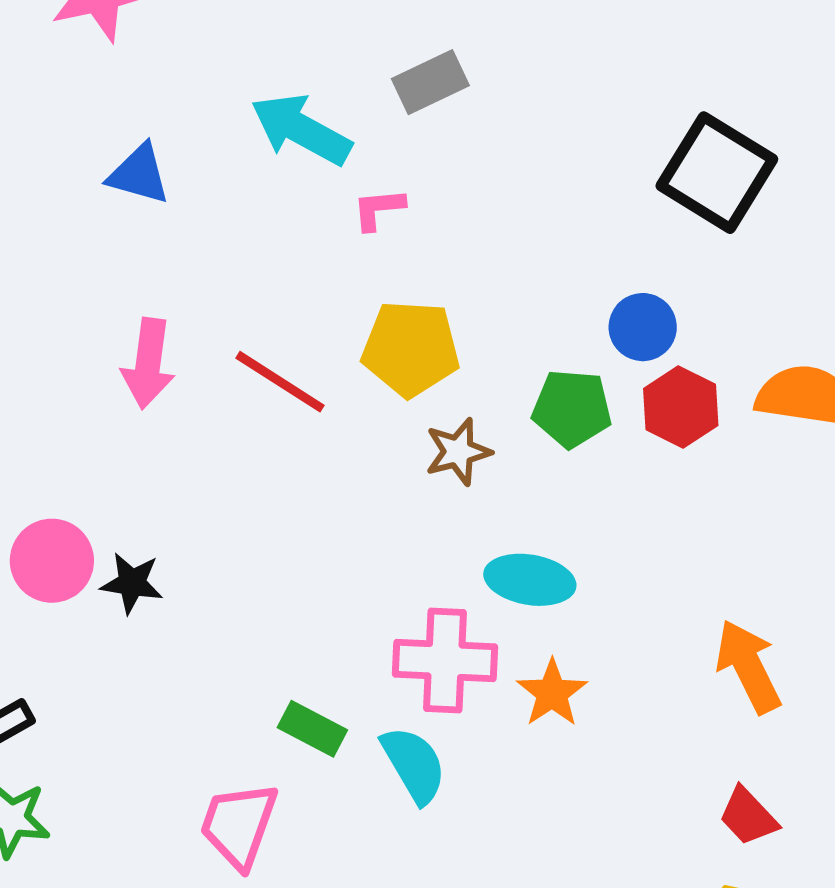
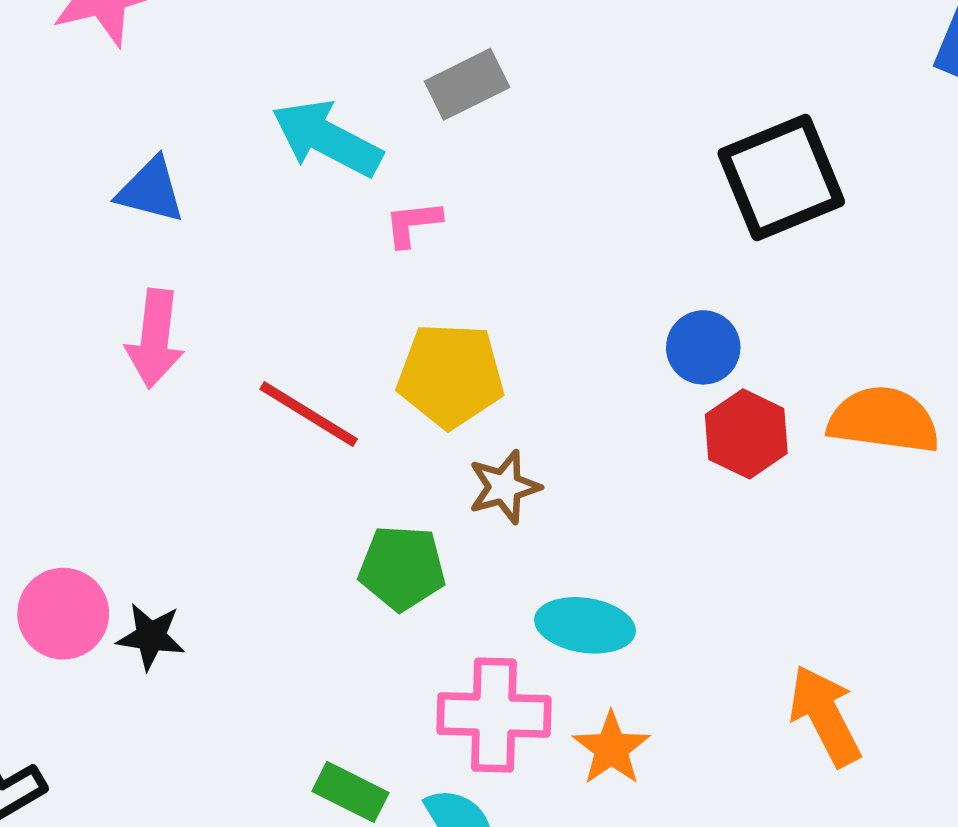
black square: (717, 173) -> (781, 178), turned 37
pink arrow: (148, 363) -> (155, 339), moved
green pentagon: (572, 408) -> (402, 568), moved

